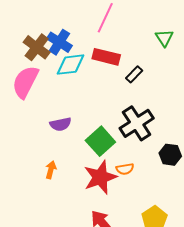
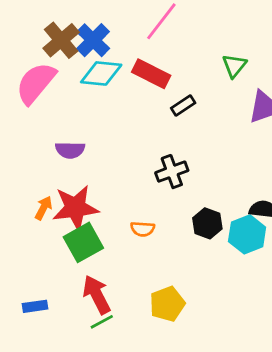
black cross: (137, 123) -> (172, 172), size x0.7
green square: (100, 141) -> (83, 242), moved
red star: (100, 177) -> (75, 208), moved

